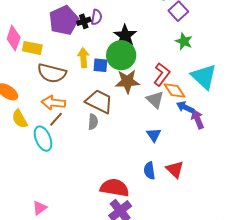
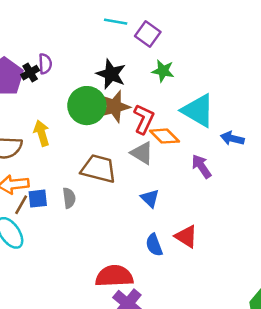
black star: (125, 36) -> (111, 74), moved
yellow arrow: (83, 58) -> (42, 133), moved
blue square: (100, 65) -> (38, 199), moved
brown star: (127, 81) -> (114, 106), moved
brown trapezoid: (99, 101) -> (99, 169), moved
blue arrow: (185, 107) -> (232, 138), moved

